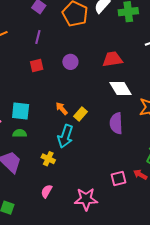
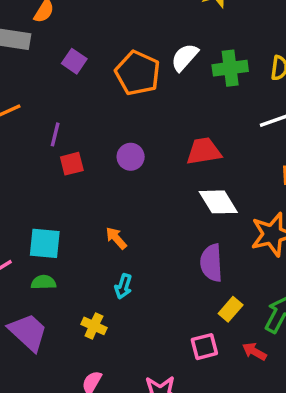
purple line: (38, 37) -> (55, 134), moved
yellow rectangle: (81, 114) -> (231, 309), moved
cyan arrow: (65, 136) -> (123, 286), size x0.6
pink square: (119, 178) -> (204, 347), moved

